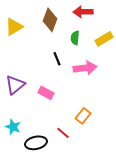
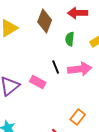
black line: (57, 59) -> (56, 67), moved
pink rectangle: (46, 93) -> (38, 82), moved

